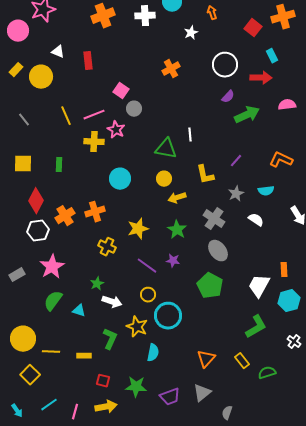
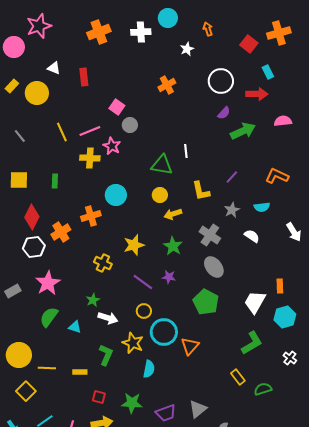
orange cross: (95, 212) -> (91, 216), moved
orange triangle: (206, 359) -> (190, 346), moved

